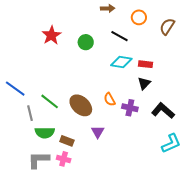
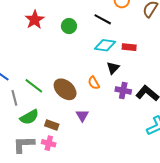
black triangle: (144, 83) -> (113, 68), moved
purple cross: (130, 108) -> (123, 90), moved
green semicircle: (45, 133) -> (29, 117), turned -30

